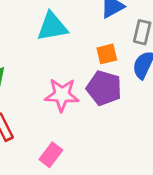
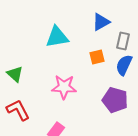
purple pentagon: (104, 88) -> (115, 100), moved

